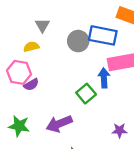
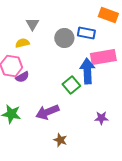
blue rectangle: (103, 35) -> (86, 33), size x0.7
blue arrow: (104, 78) -> (87, 71), size x1.4

